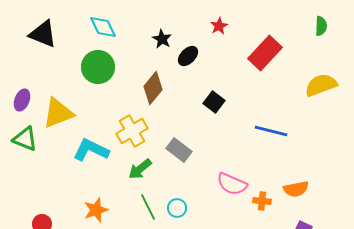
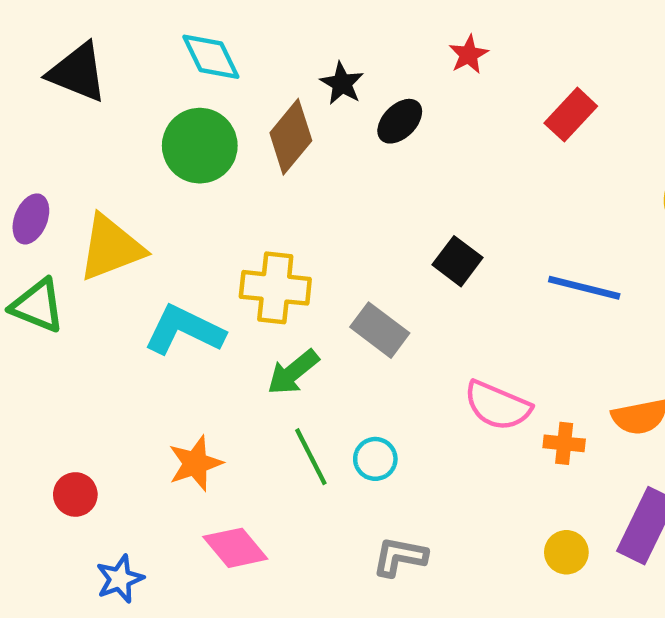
red rectangle: (265, 53) -> (571, 115), size x0.7
brown diamond: (153, 88) -> (291, 137), moved
black square: (214, 102) -> (458, 261), moved
yellow cross: (132, 131) -> (275, 288), turned 36

